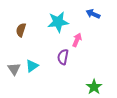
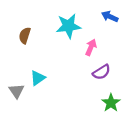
purple semicircle: (63, 57) -> (101, 72), moved, turned -133
gray triangle: (14, 69) -> (16, 91), moved

